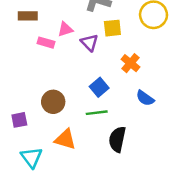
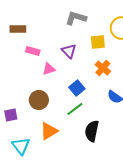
yellow square: (112, 28) -> (98, 42), moved
pink triangle: (65, 29) -> (49, 69), moved
green line: (97, 113) -> (75, 109), turned -30
orange triangle: (65, 139) -> (49, 131), turned -48

